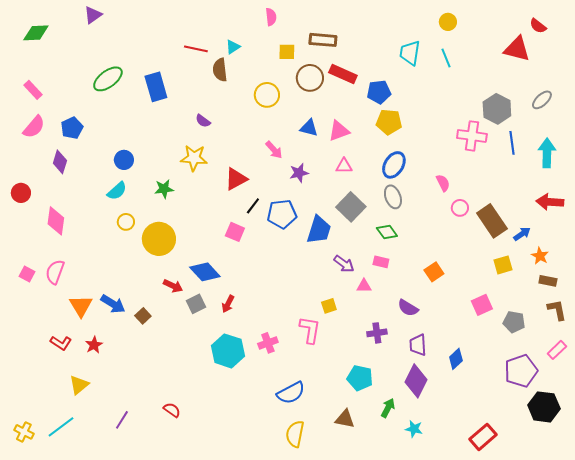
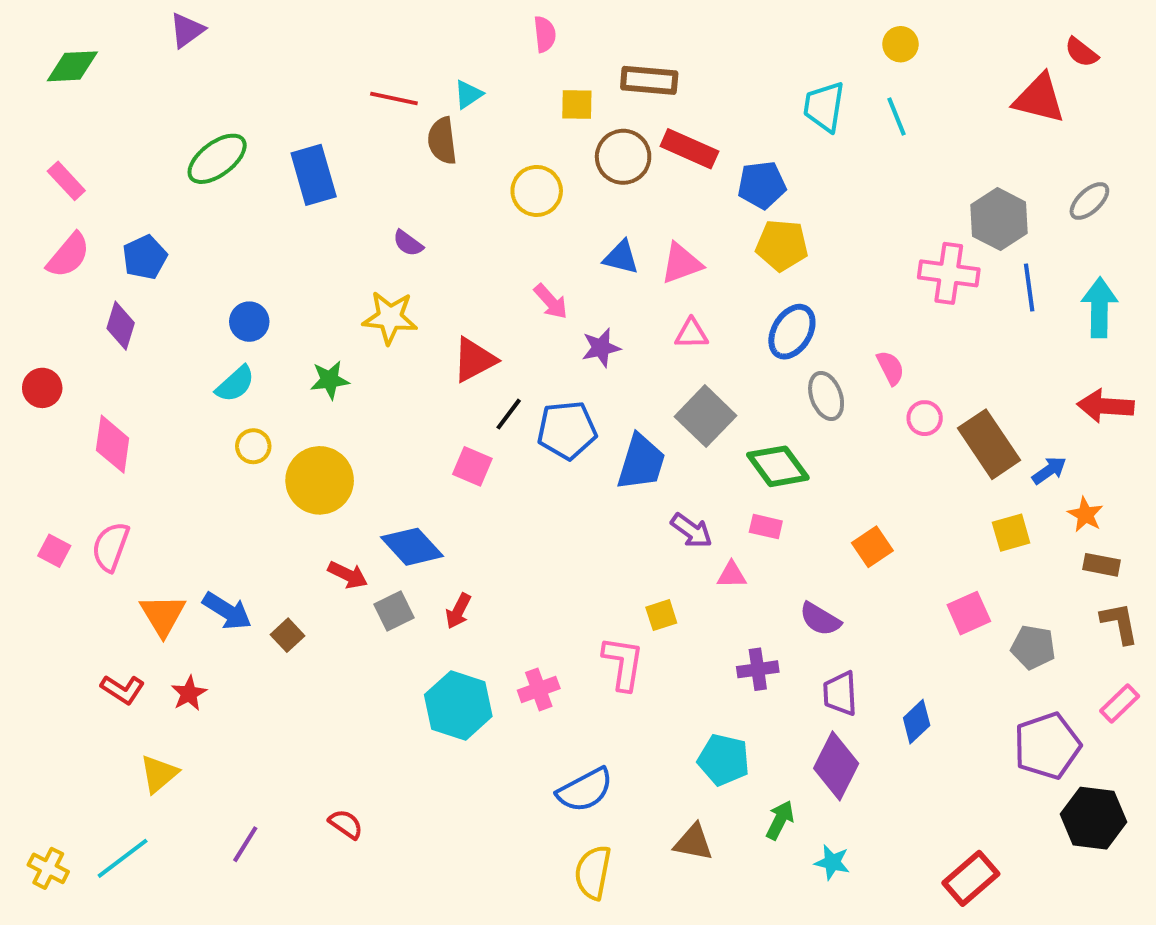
gray ellipse: (393, 197) -> (826, 396), moved
green diamond: (387, 232) -> (778, 466), size x1.4

